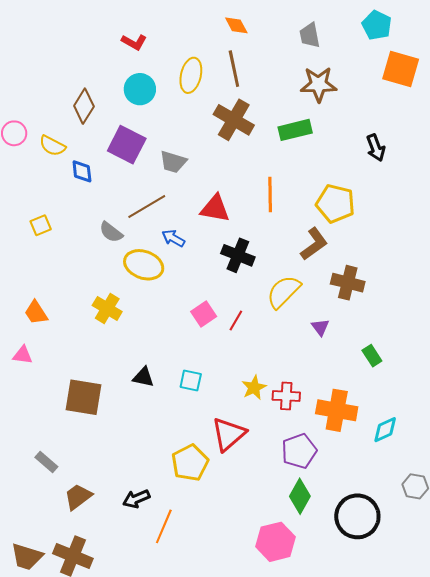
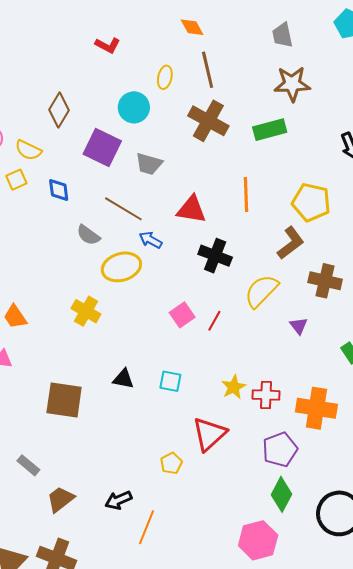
orange diamond: (236, 25) -> (192, 27), moved
yellow ellipse: (191, 75) -> (165, 77), size x0.7
cyan circle: (140, 89) -> (134, 107), moved
blue diamond: (82, 171) -> (59, 190), moved
brown line: (147, 207) -> (123, 209), turned 63
yellow square: (41, 225) -> (16, 180), moved
yellow ellipse: (144, 265) -> (121, 267), turned -36
yellow pentagon: (190, 463) -> (171, 463), size x0.6

